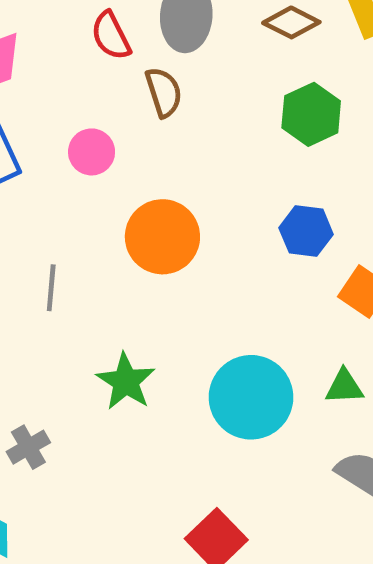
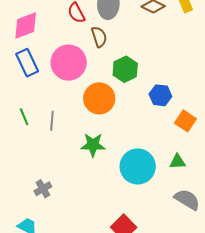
green hexagon: (311, 114) -> (125, 69), moved
pink circle: (92, 152) -> (69, 63), size x1.8
green star: (126, 382) -> (93, 145), moved, turned -30

